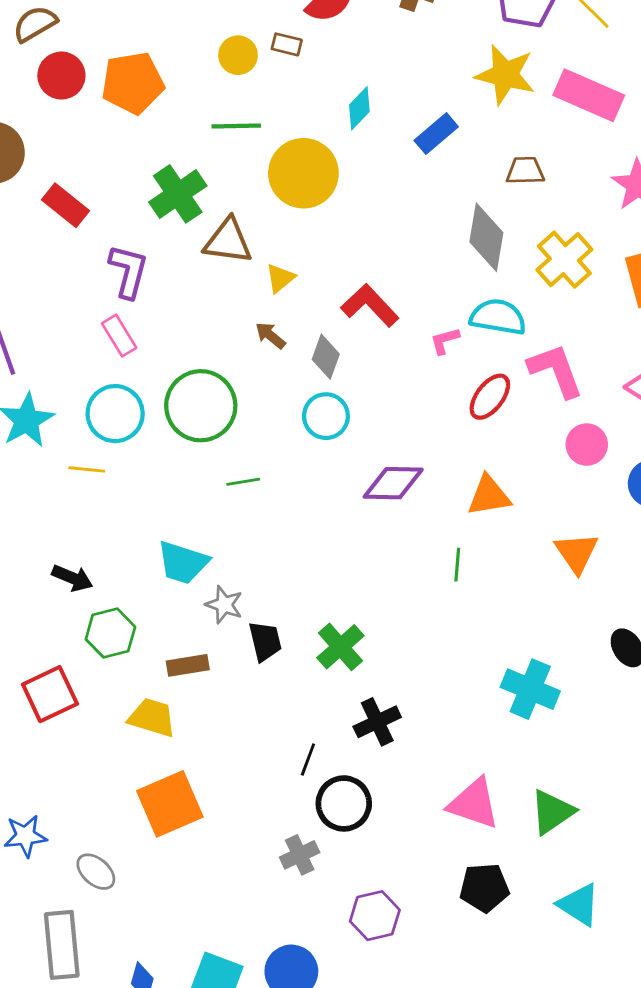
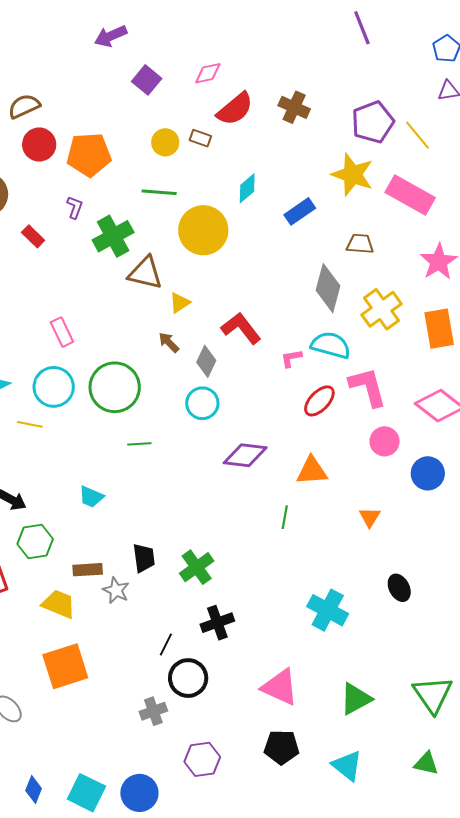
red rectangle: (66, 205) -> (33, 236), size x0.7
purple L-shape: (128, 271) -> (75, 207), moved, size x0.6
orange triangle: (577, 553) -> (370, 517), size x0.7
cyan trapezoid: (183, 563) -> (91, 497), size x0.7
gray star: (224, 605) -> (116, 590), moved
green triangle: (552, 812) -> (356, 699), moved

